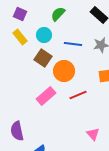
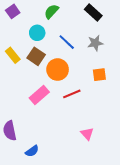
purple square: (20, 14) -> (13, 11), turned 32
yellow rectangle: (20, 37) -> (13, 55), moved
blue line: (73, 44) -> (67, 42), turned 36

